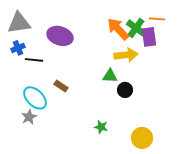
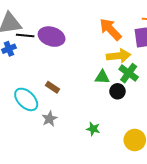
green cross: (136, 28) -> (129, 73), moved
black line: (34, 60) -> (25, 36), moved
gray star: (29, 117) -> (50, 119), moved

